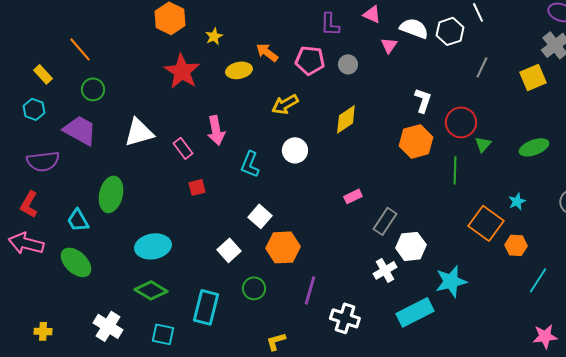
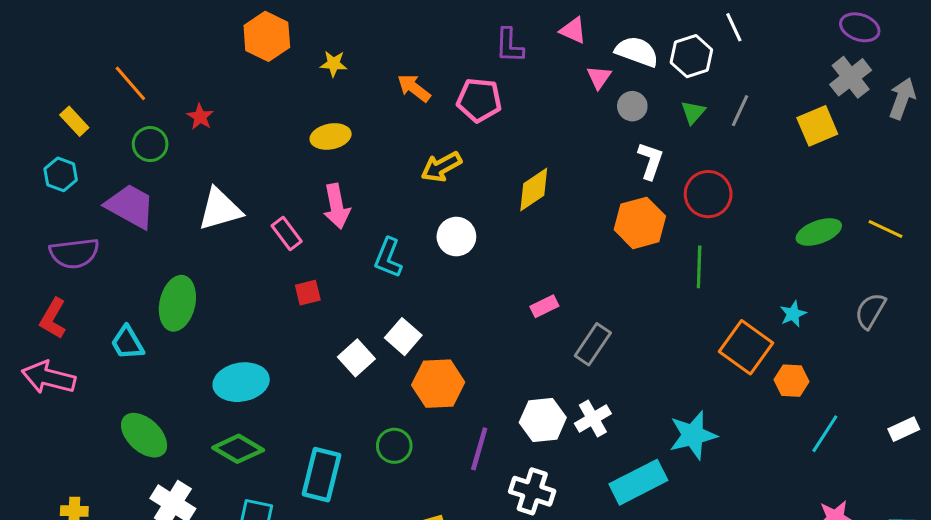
yellow star: (214, 36) -> (334, 64), turned 30
gray circle: (348, 64) -> (632, 106), moved
yellow ellipse: (239, 70) -> (331, 136), moved
red star: (182, 71) -> (200, 117), moved, size x0.5
green triangle: (483, 144) -> (693, 112), moved
white hexagon: (411, 246) -> (543, 420), moved
white square: (229, 250) -> (356, 358), moved
green ellipse: (76, 262) -> (144, 435), moved

